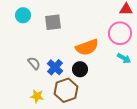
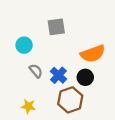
cyan circle: (23, 15) -> (24, 45), moved
yellow star: (37, 96) -> (28, 106), moved

